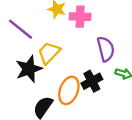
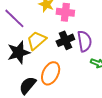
black cross: (92, 81) -> (65, 40), moved

